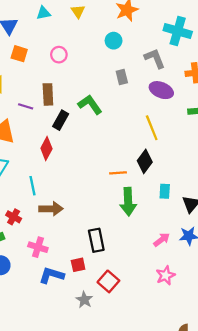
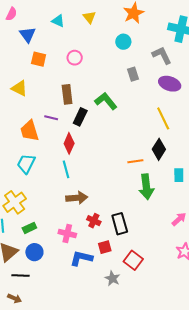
cyan triangle: (43, 13) -> (58, 21), turned 40
purple line: (26, 106) -> (51, 118), moved
cyan line: (32, 186) -> (66, 169), moved
red cross: (14, 217) -> (94, 221), moved

